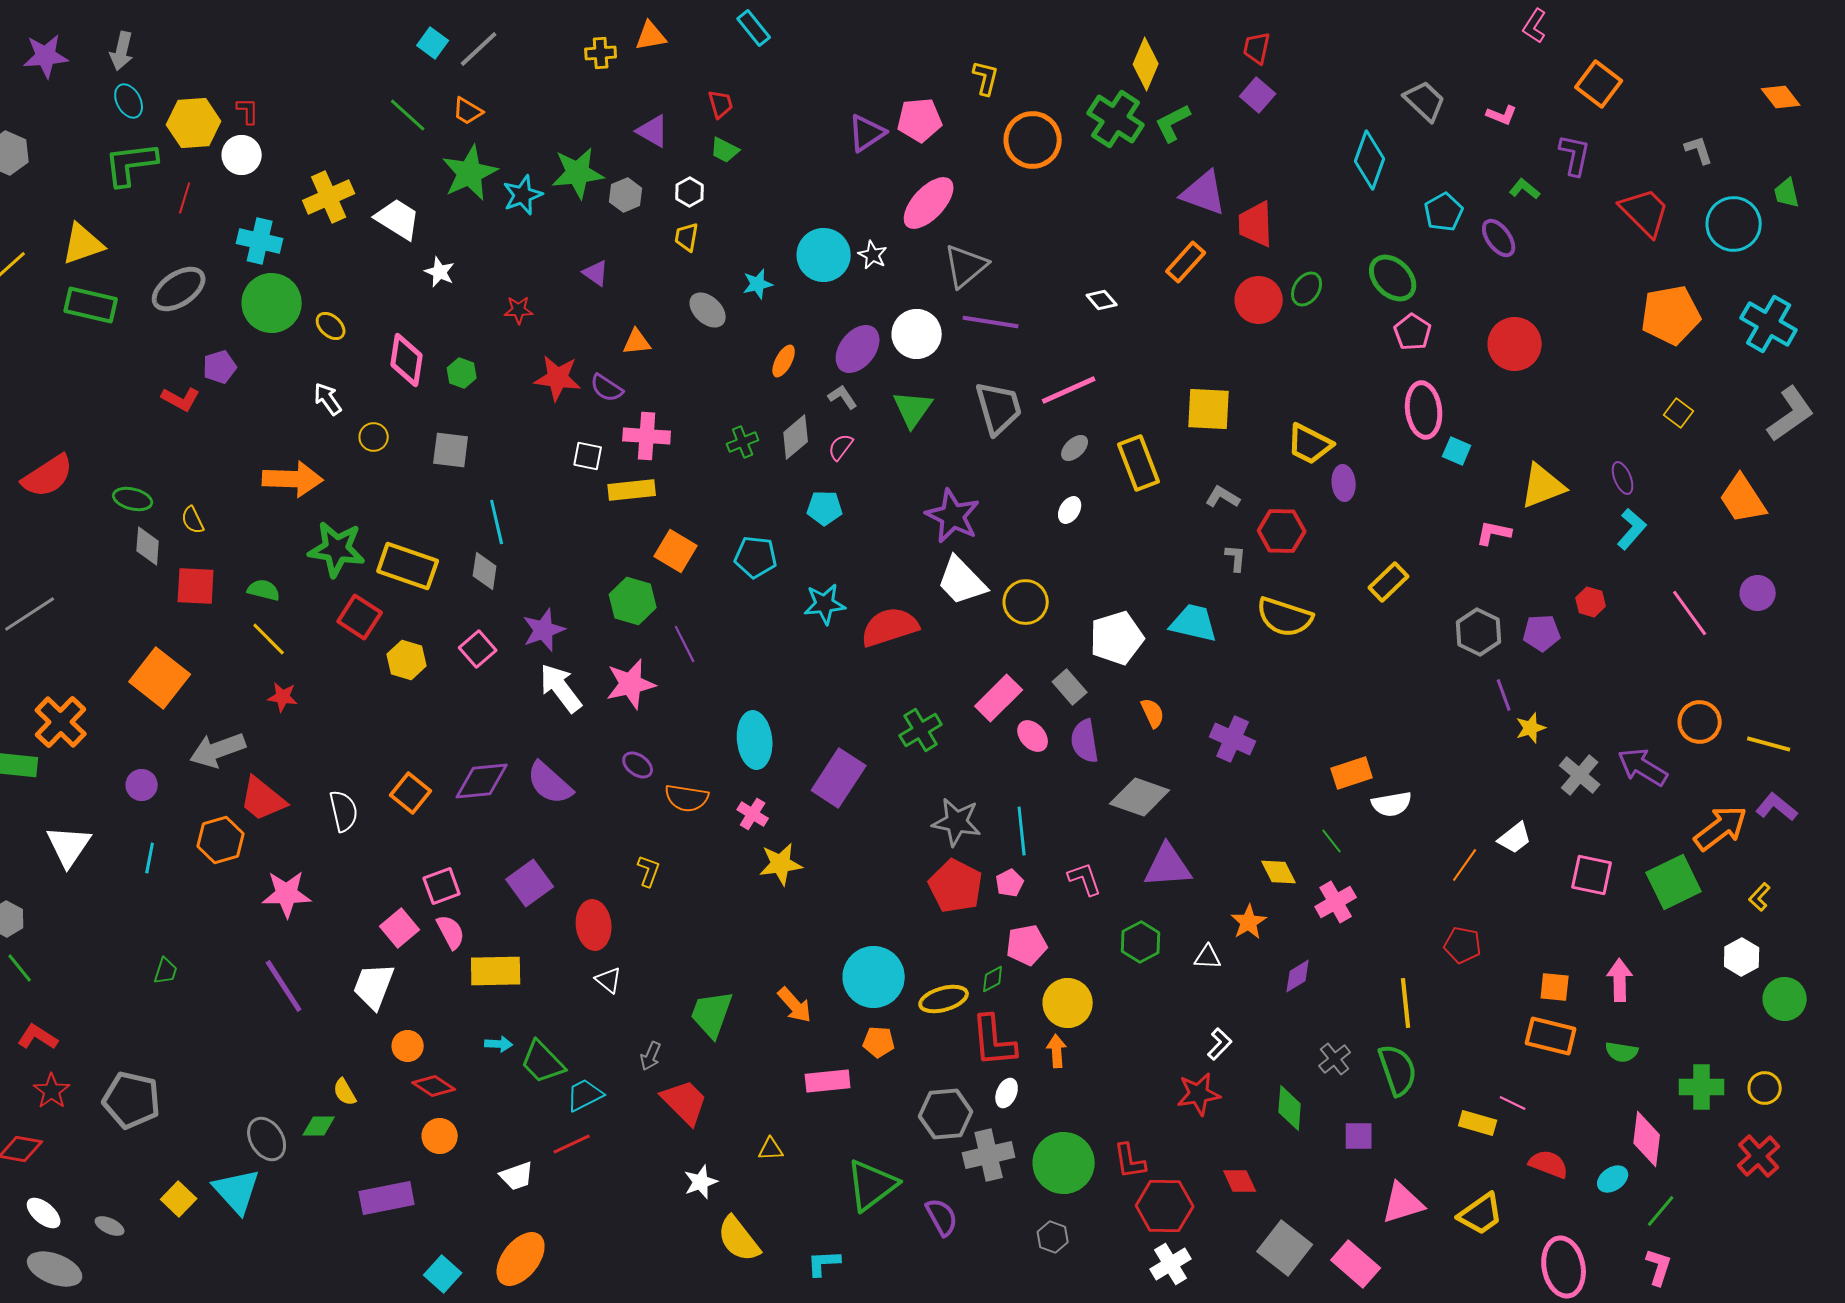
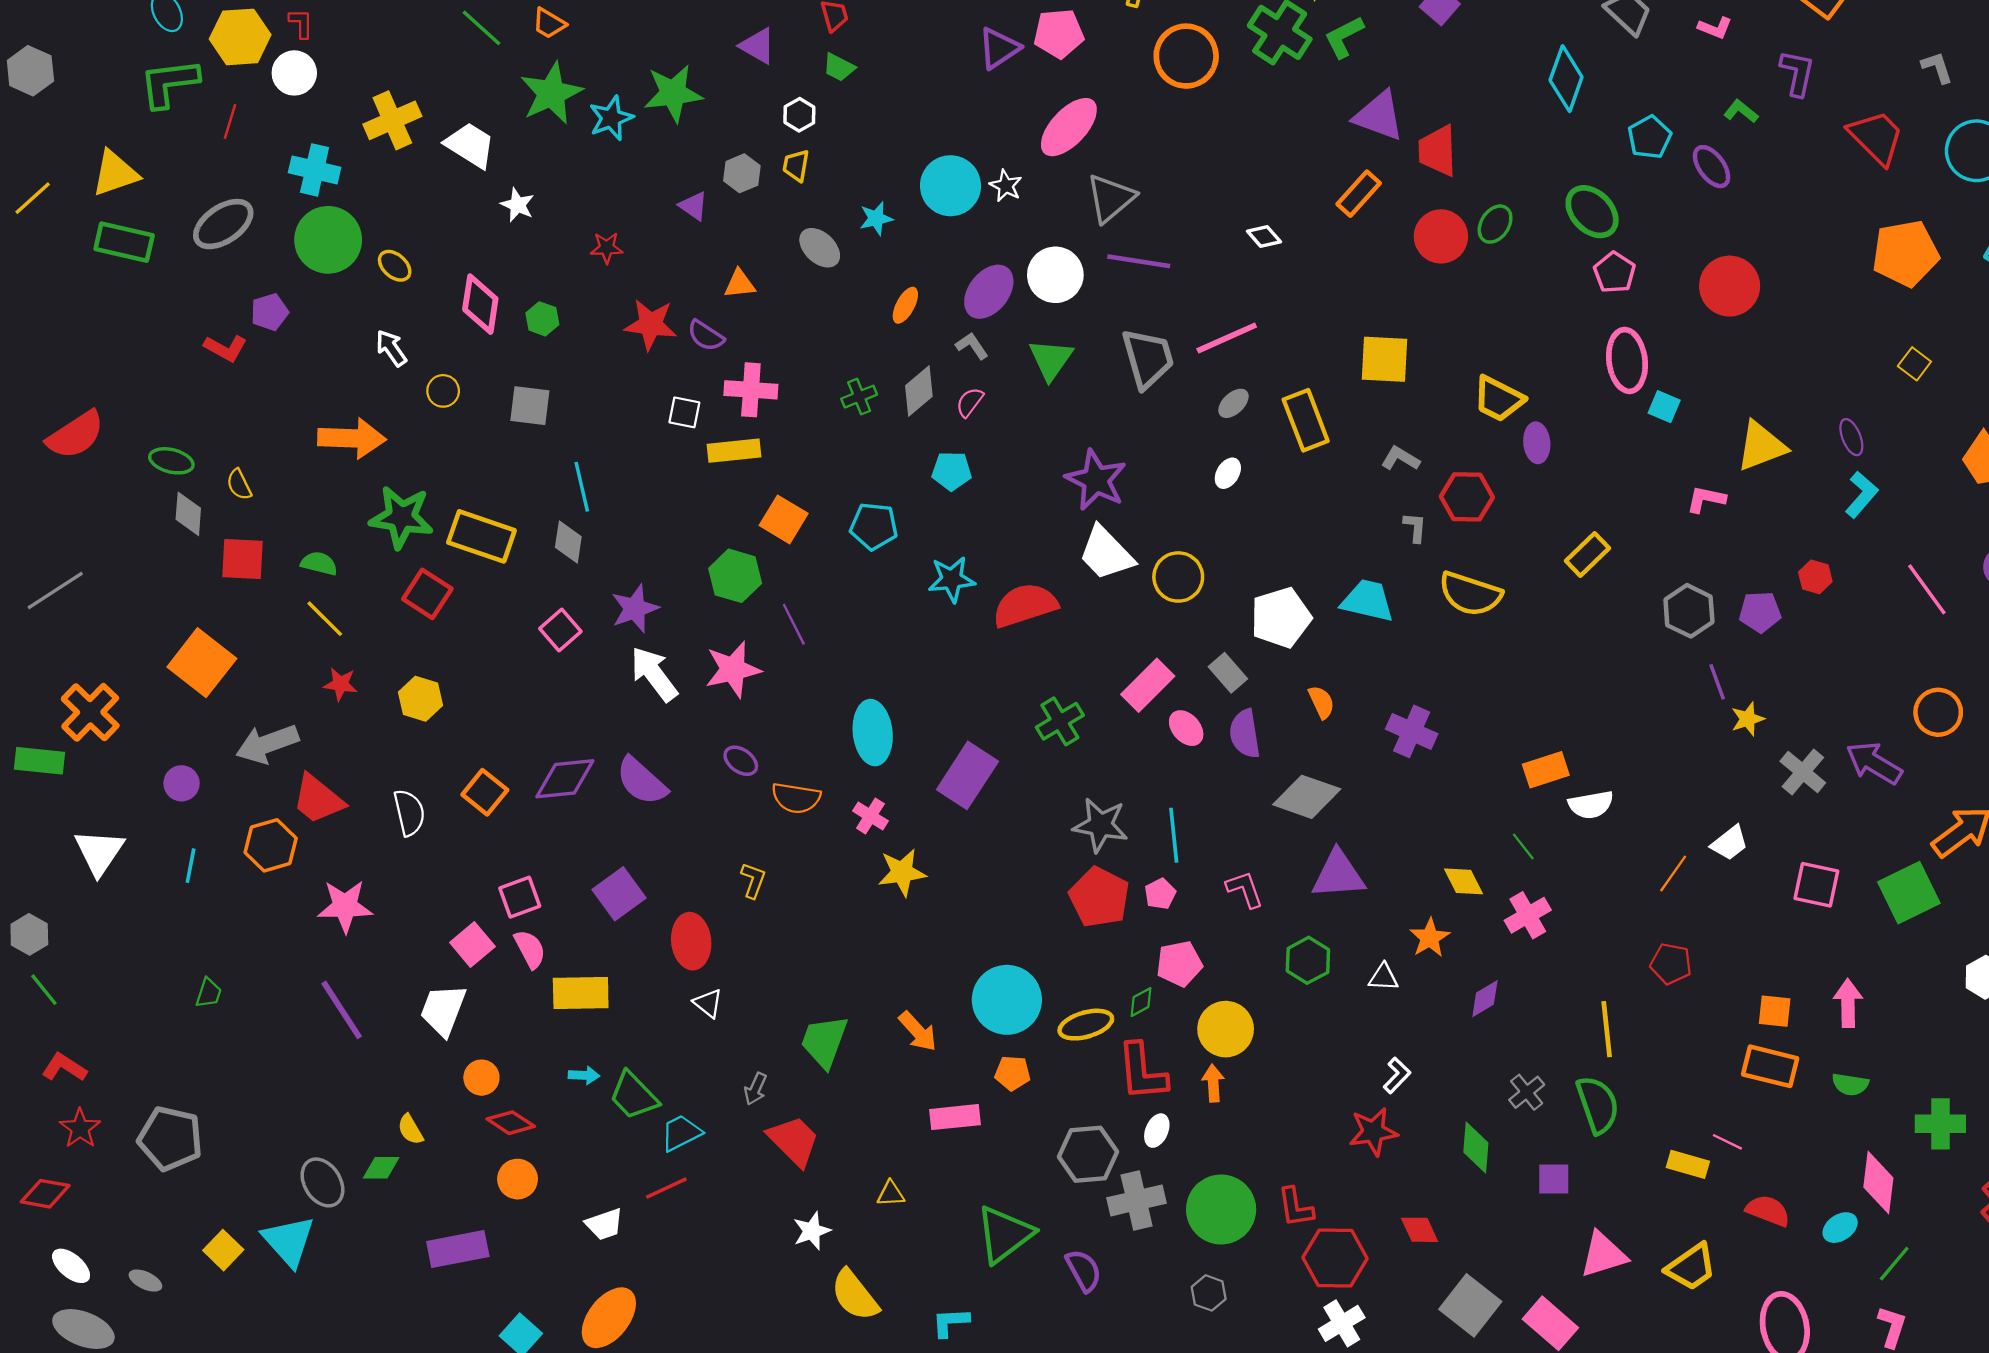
gray hexagon: (626, 195) -> (742, 173), moved
yellow hexagon: (407, 660) -> (421, 699), moved

